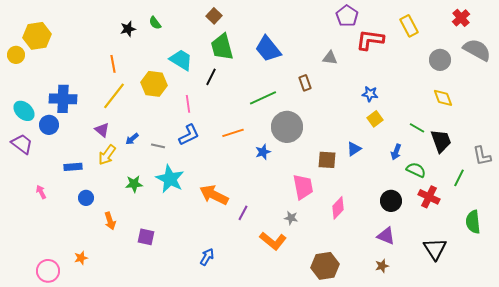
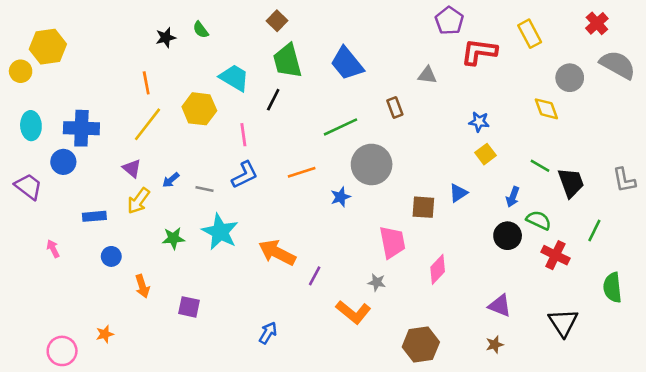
yellow diamond: (443, 98) -> (546, 109), moved
cyan ellipse: (24, 111) -> (31, 126), moved, turned 45
gray L-shape: (482, 156) -> (624, 180), moved
black circle: (391, 201) -> (508, 236), moved

